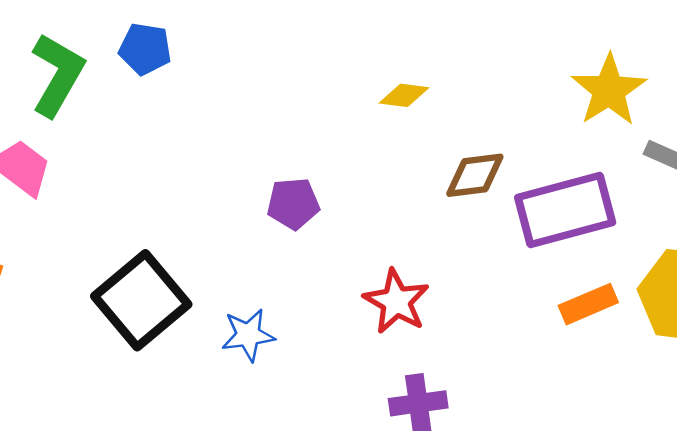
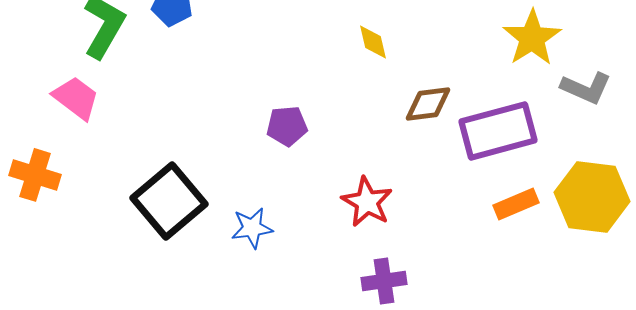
yellow diamond: (404, 95) -> (373, 42), turned 69

